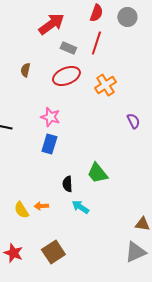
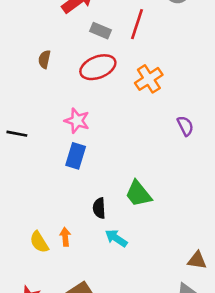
orange arrow: (41, 206) -> (65, 237), turned 88

